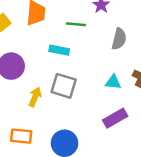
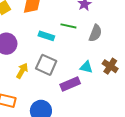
green line: (76, 24) -> (68, 26), moved
purple rectangle: (115, 118) -> (70, 84), moved

